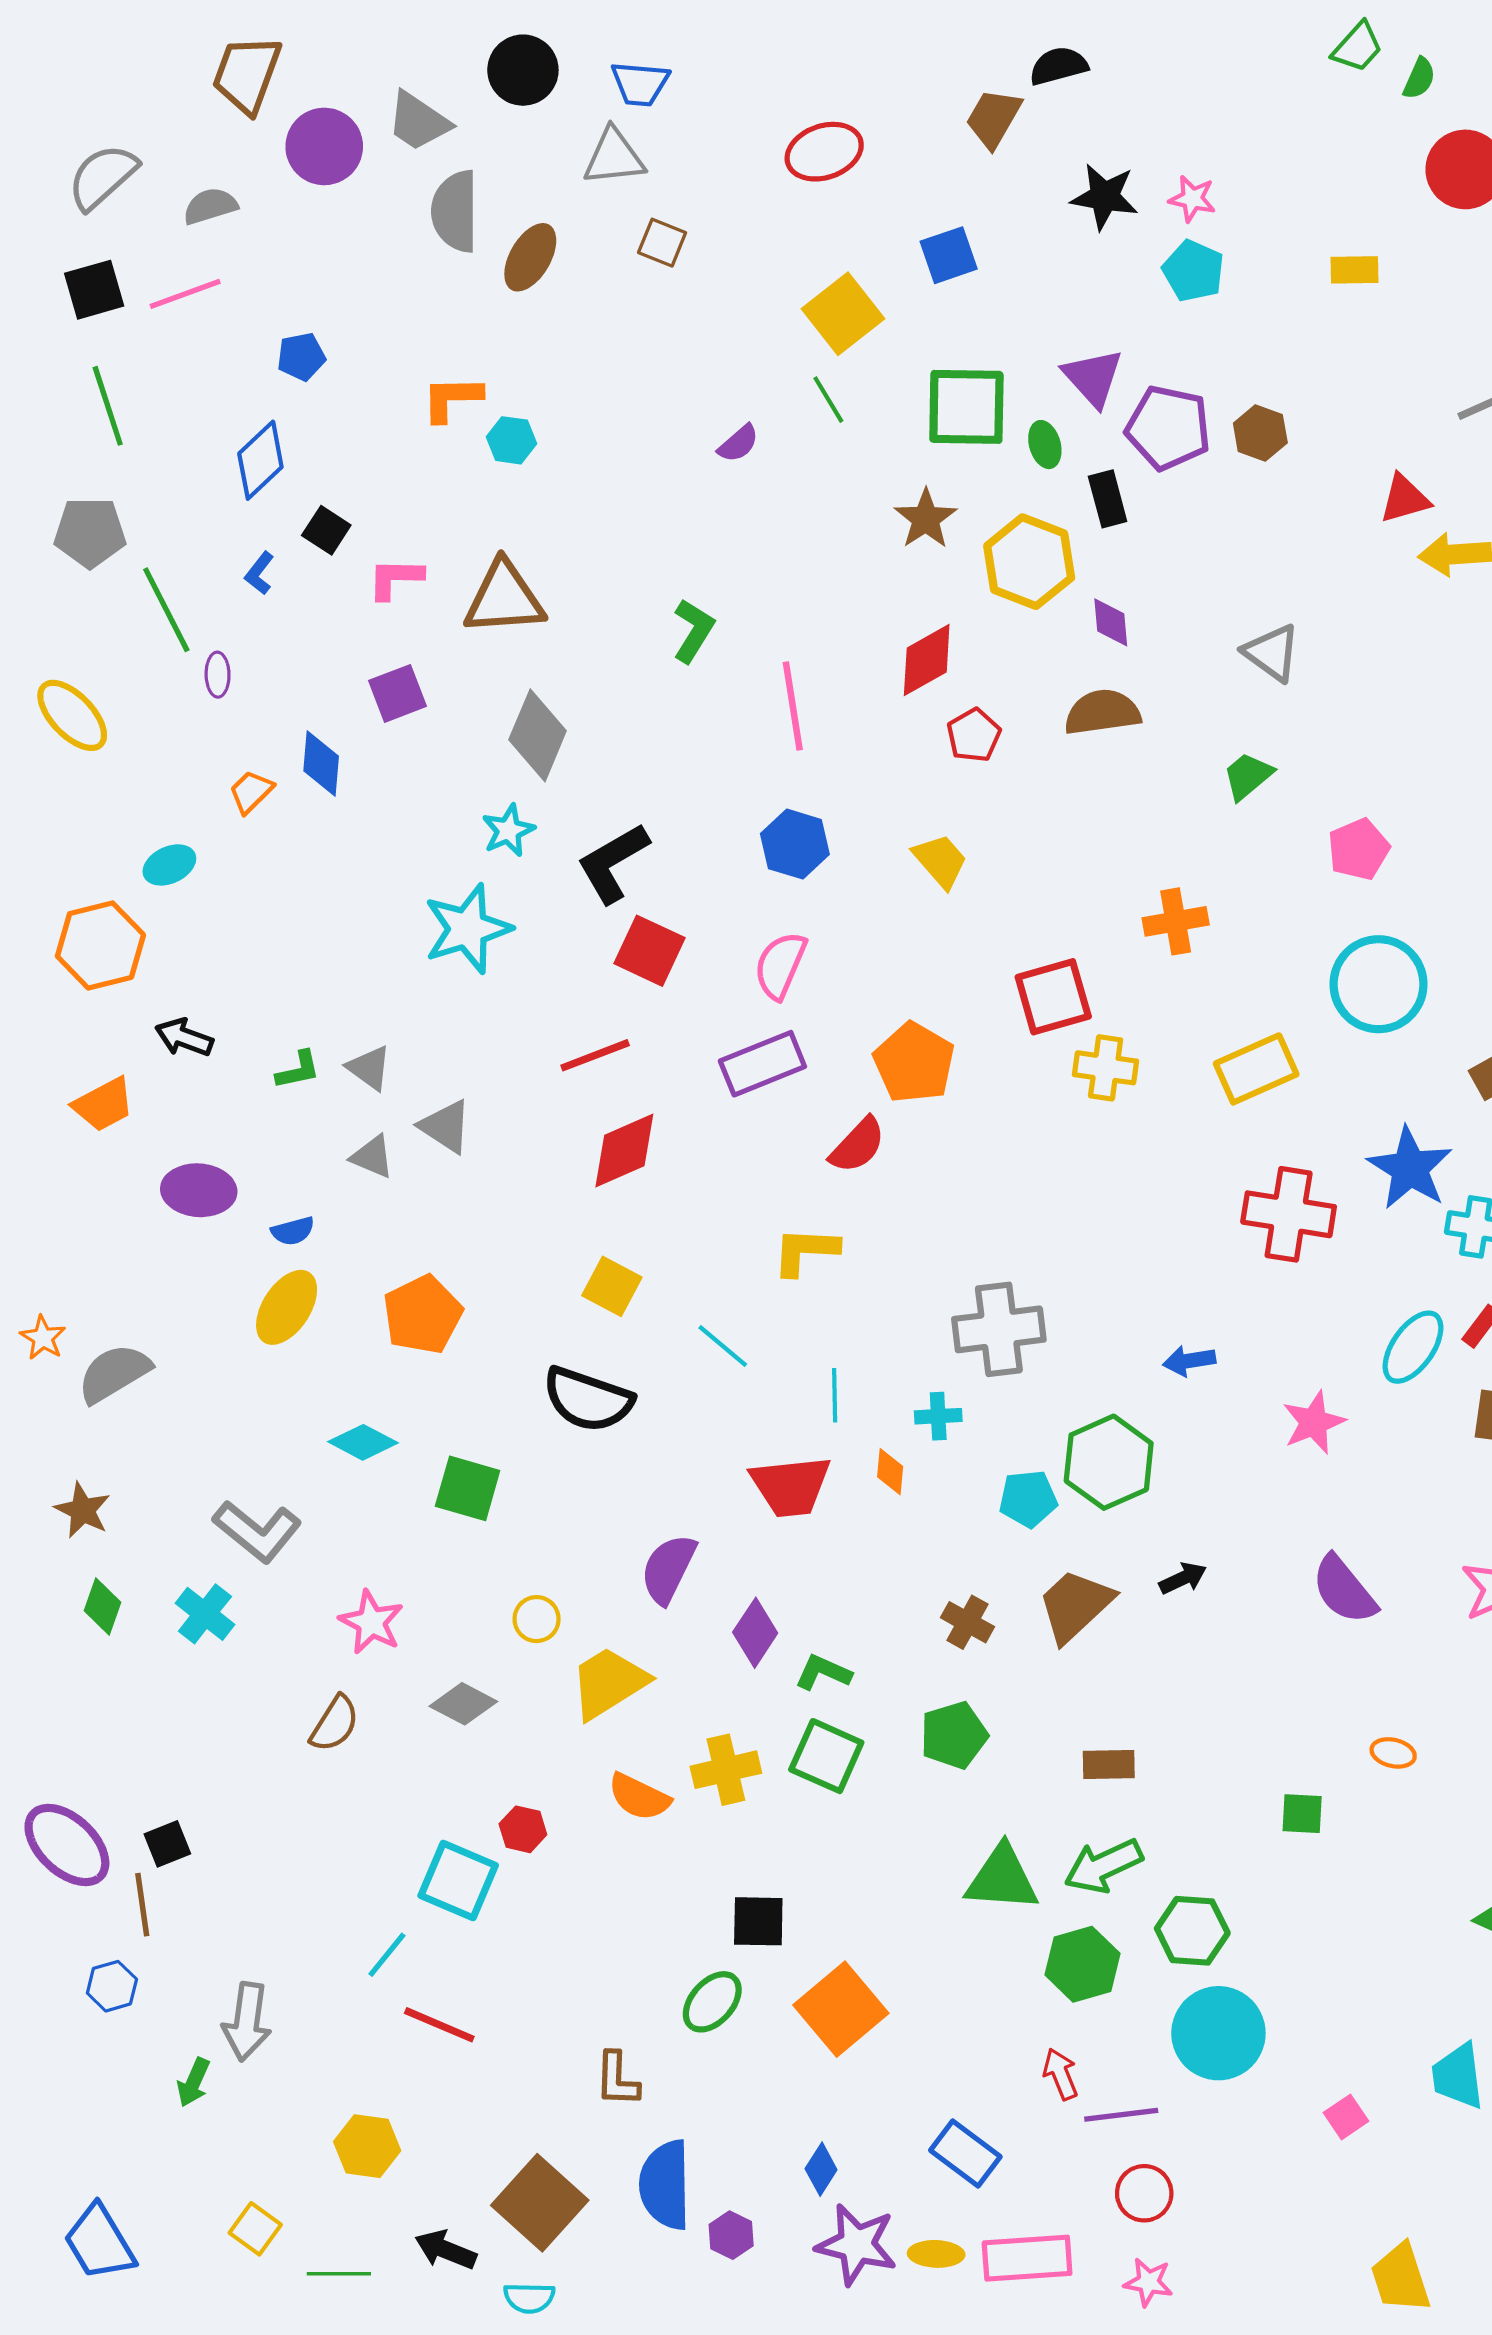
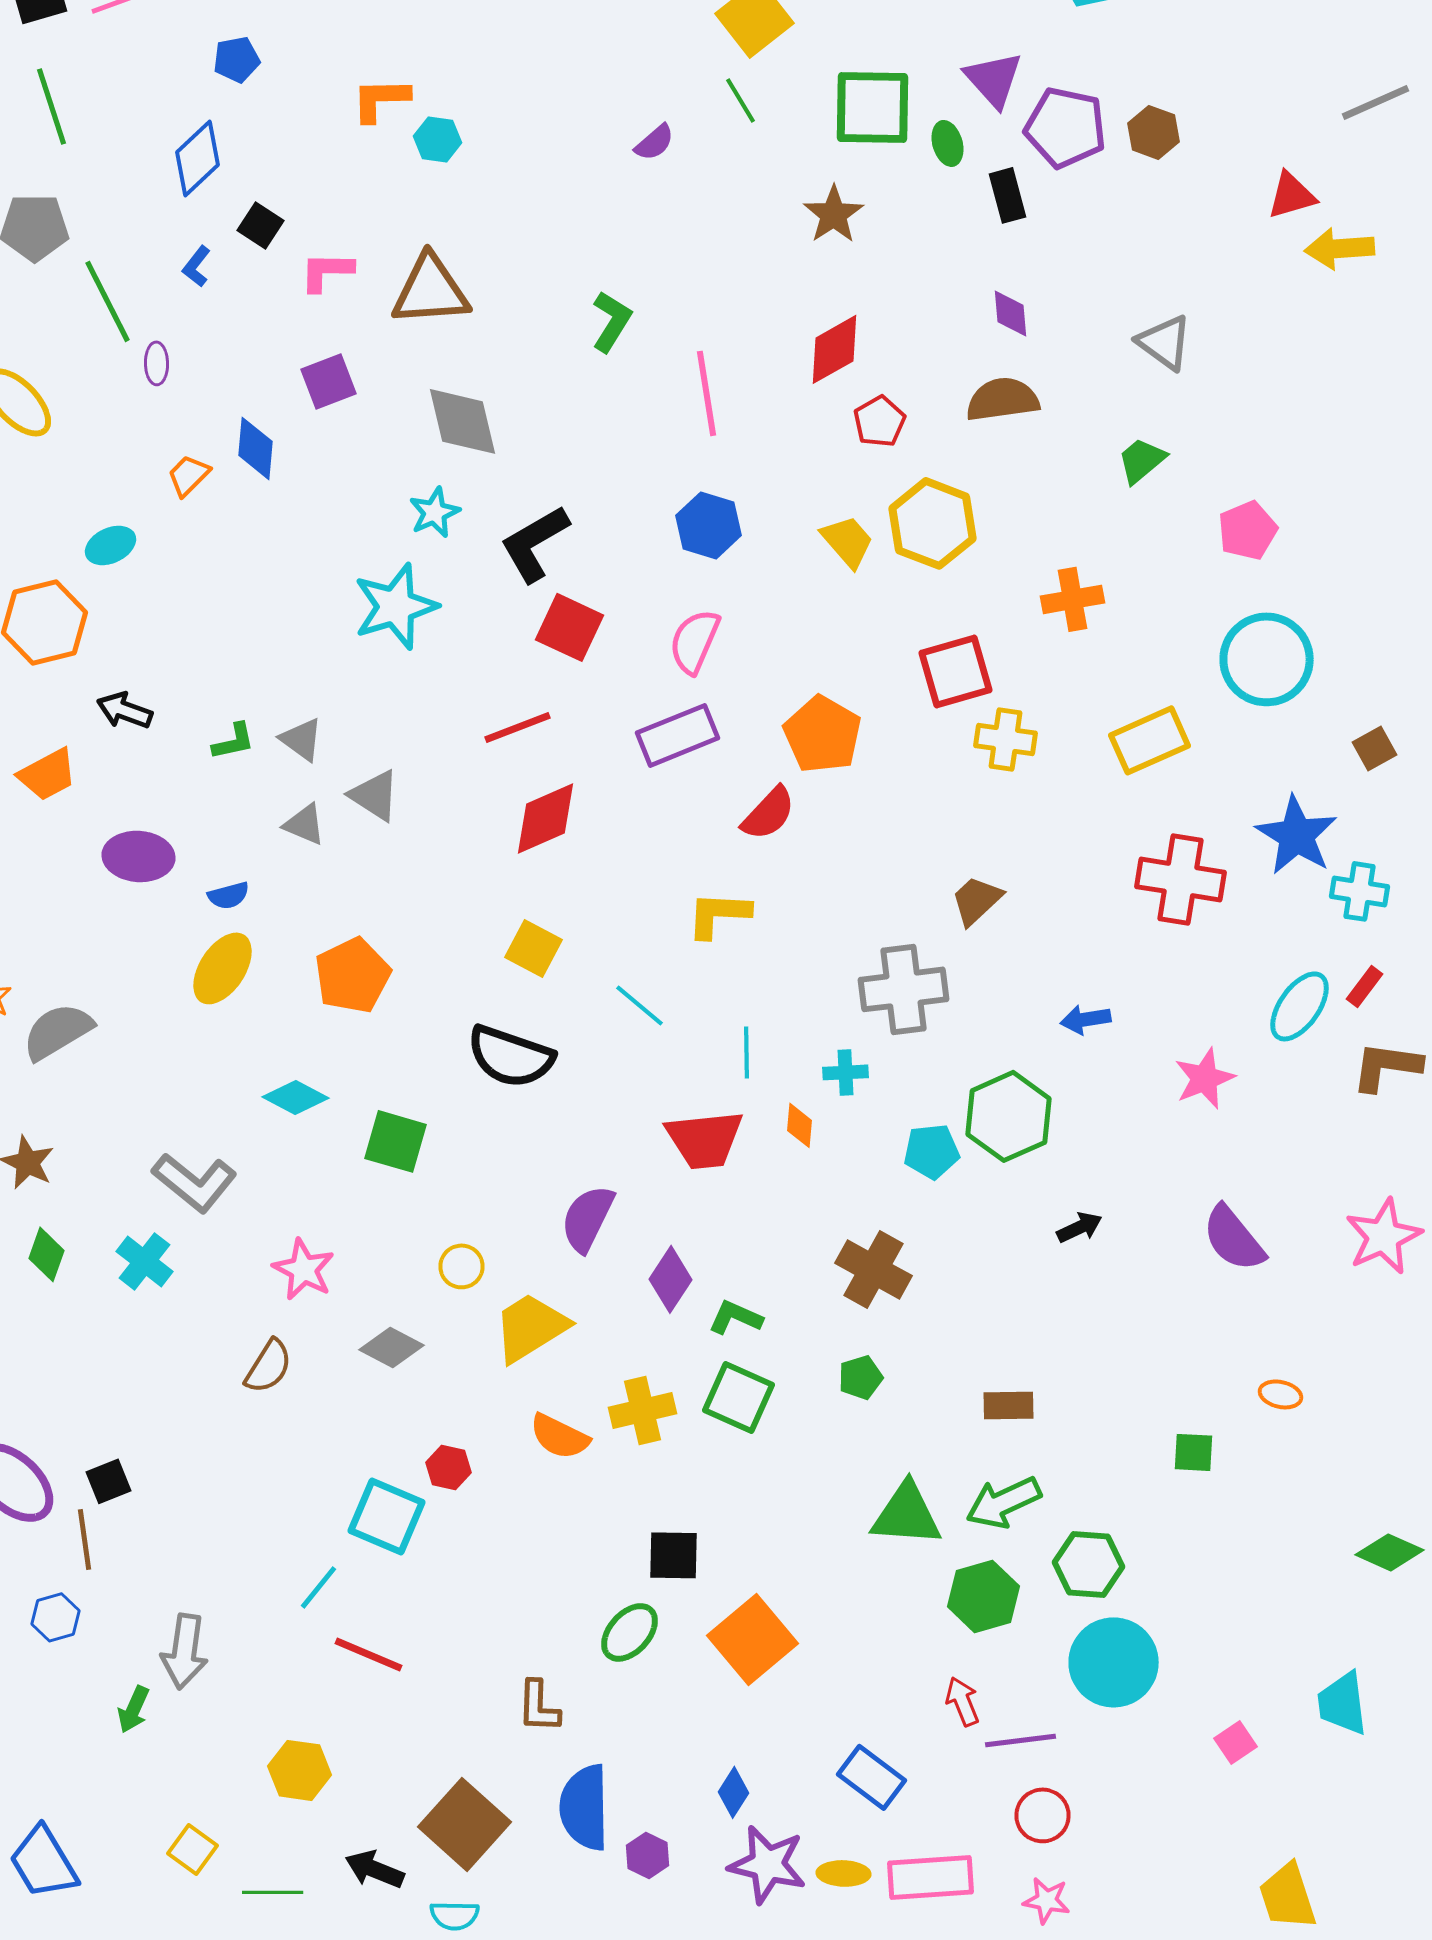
yellow hexagon: (1029, 562) -> (932, 523), moved
gray diamond: (538, 735) -> (462, 421), turned -36
brown trapezoid: (1075, 1605) -> (976, 900), moved, size x0.7
brown cross: (967, 1622) -> (874, 1269), size x1.5
green pentagon: (954, 1735) -> (860, 1377), size x0.7

